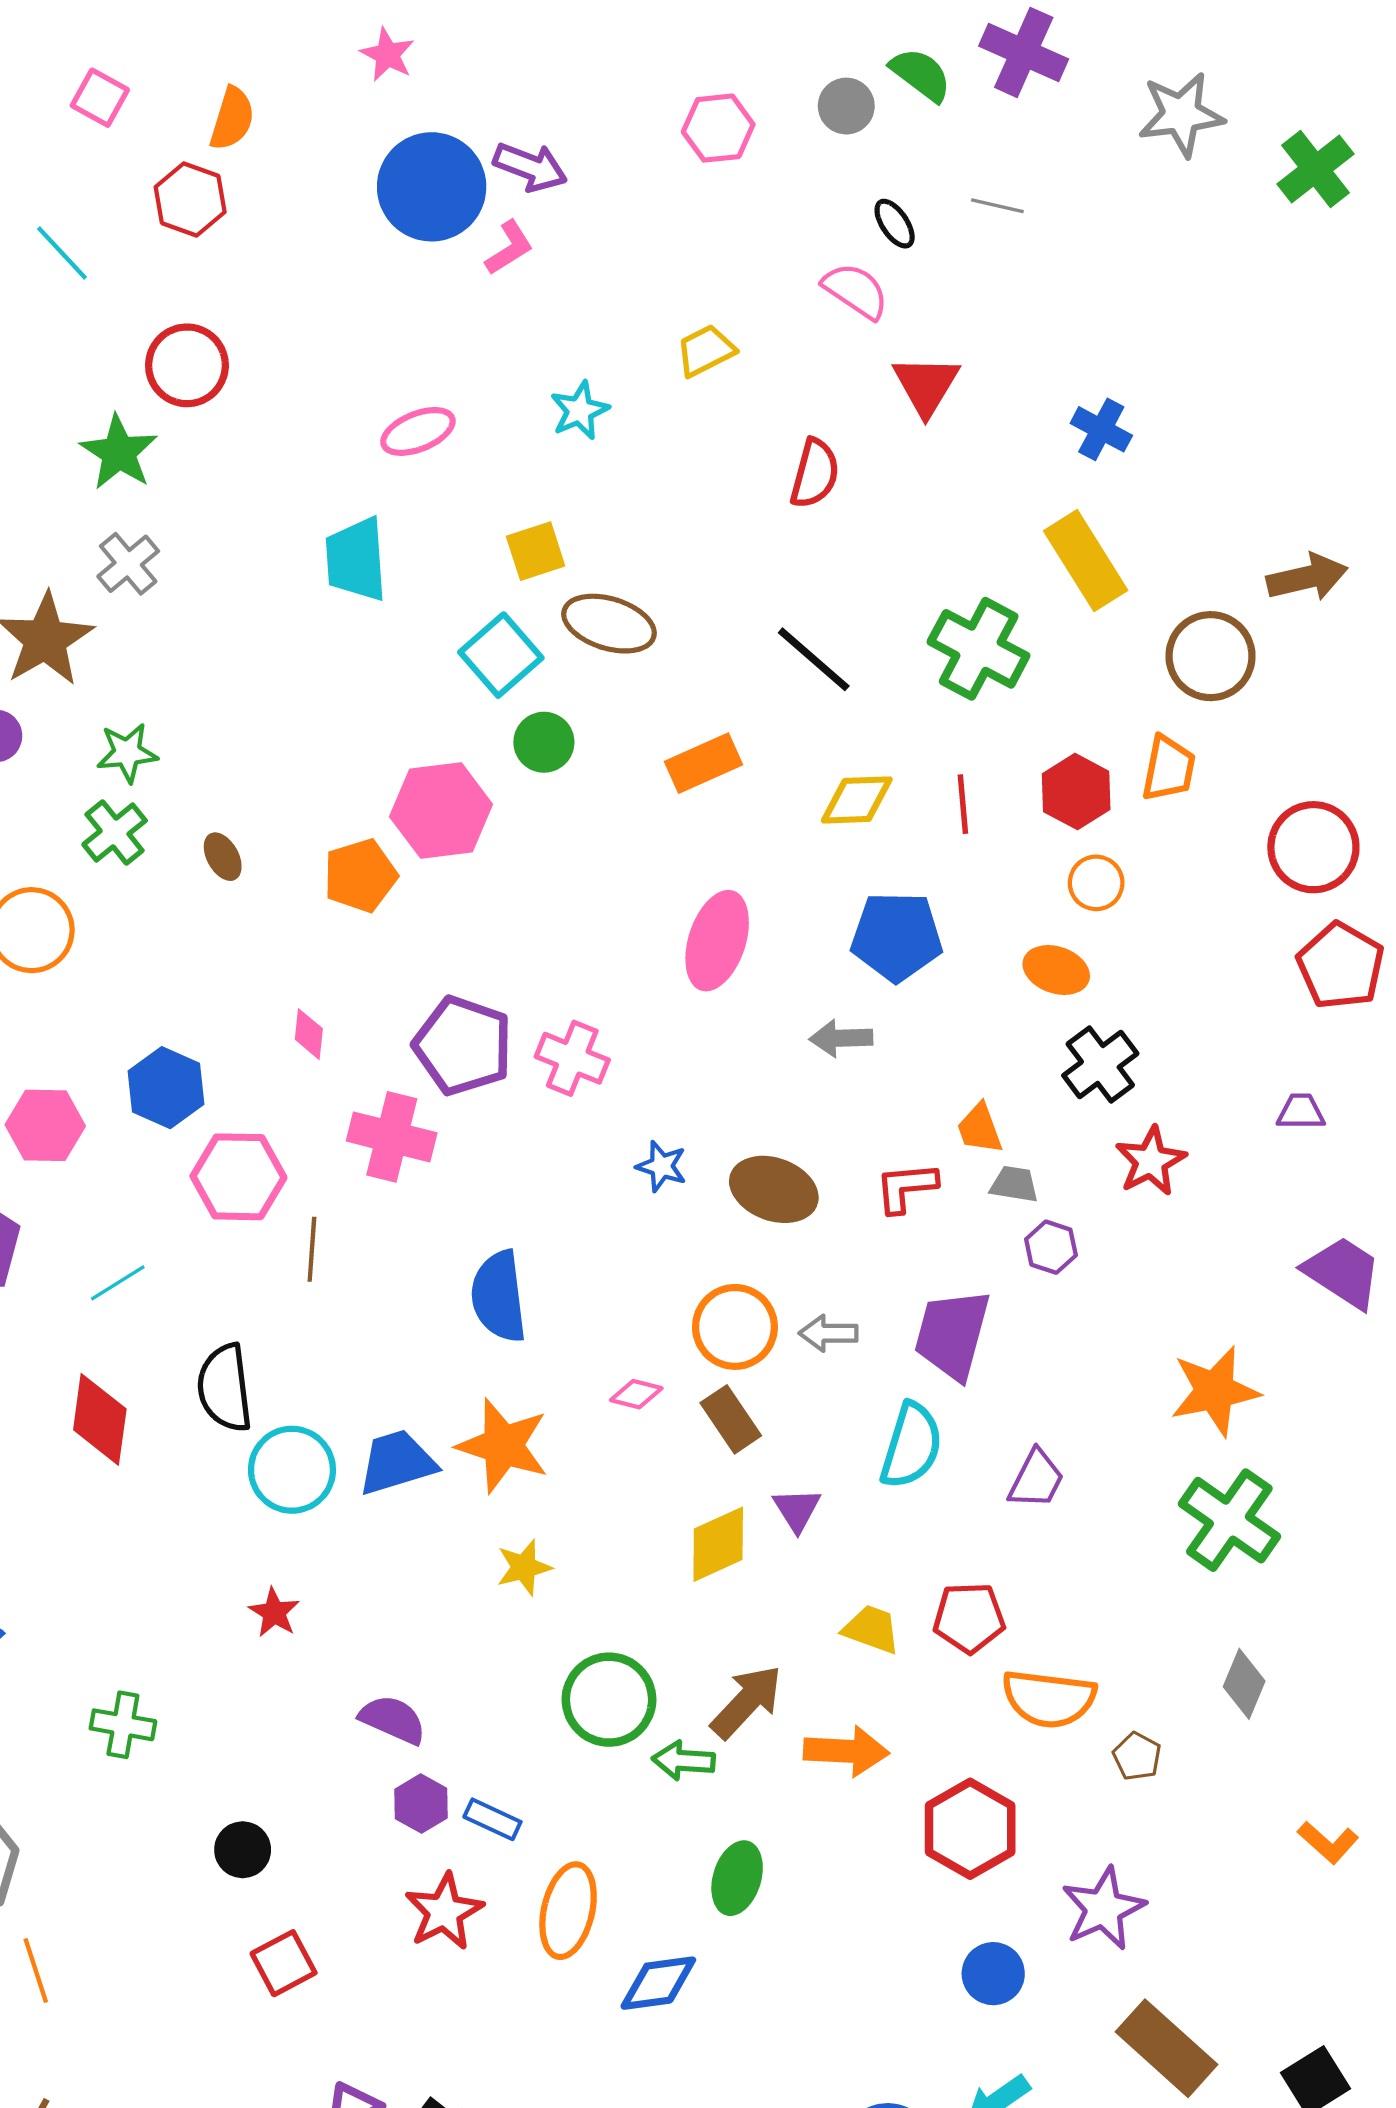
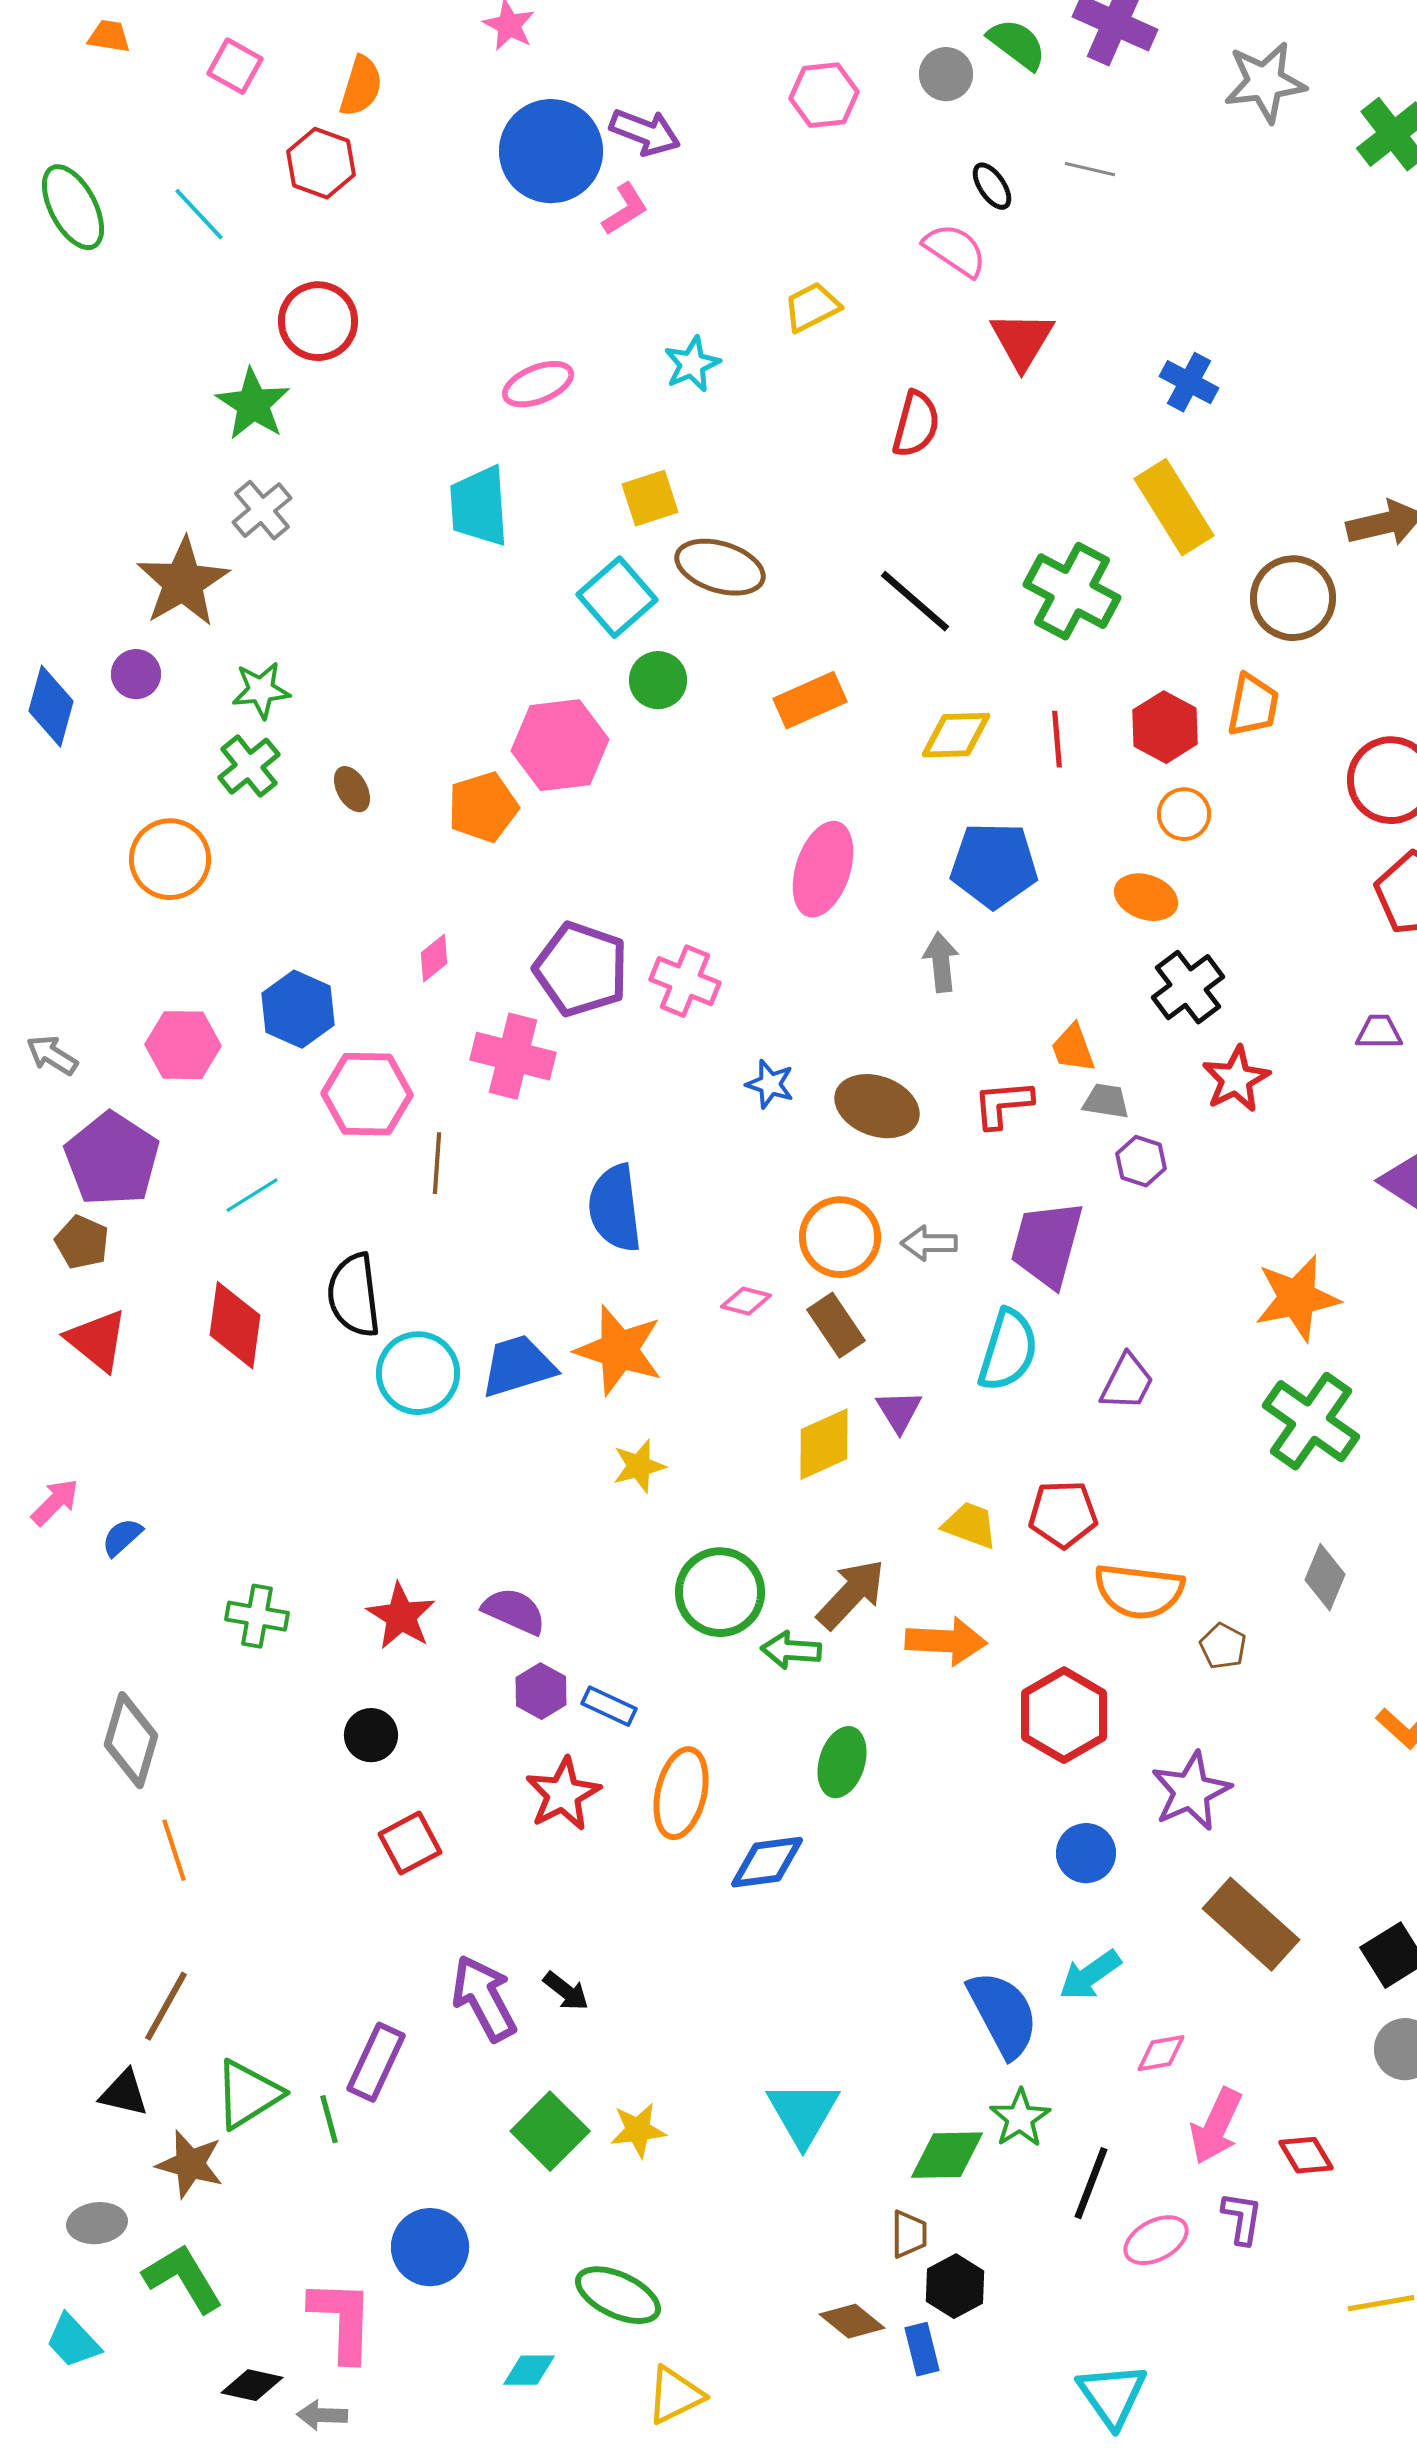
pink diamond: (309, 1034) -> (434, 958), turned 45
gray arrow: (841, 1038) -> (941, 962), turned 86
red star: (274, 1612) -> (401, 1616), moved, size x1.4

